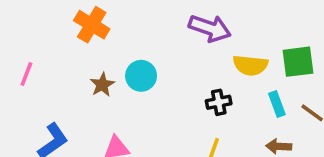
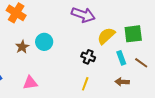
yellow semicircle: (250, 65) -> (106, 36), turned 132
black cross: (219, 102) -> (88, 57), turned 32

